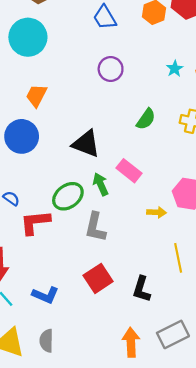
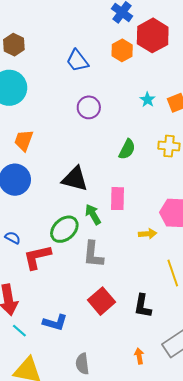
pink rectangle: (129, 171) -> (117, 199), turned 60
gray semicircle: (46, 341) -> (82, 364), moved
orange arrow: (131, 342) -> (139, 356), size x0.6

